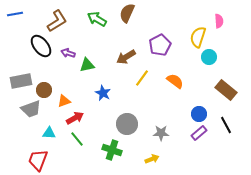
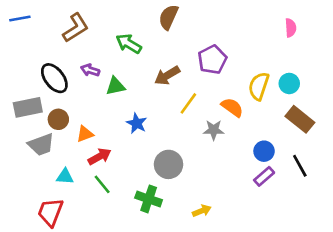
green arrow: (97, 19) -> (129, 44), moved
yellow semicircle: (198, 37) -> (259, 86), moved
black ellipse: (41, 46) -> (54, 78), moved
cyan circle: (209, 57) -> (289, 83), moved
gray star: (161, 133) -> (214, 130), moved

